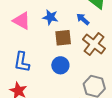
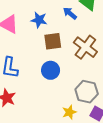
blue arrow: (83, 19) -> (70, 13), moved

